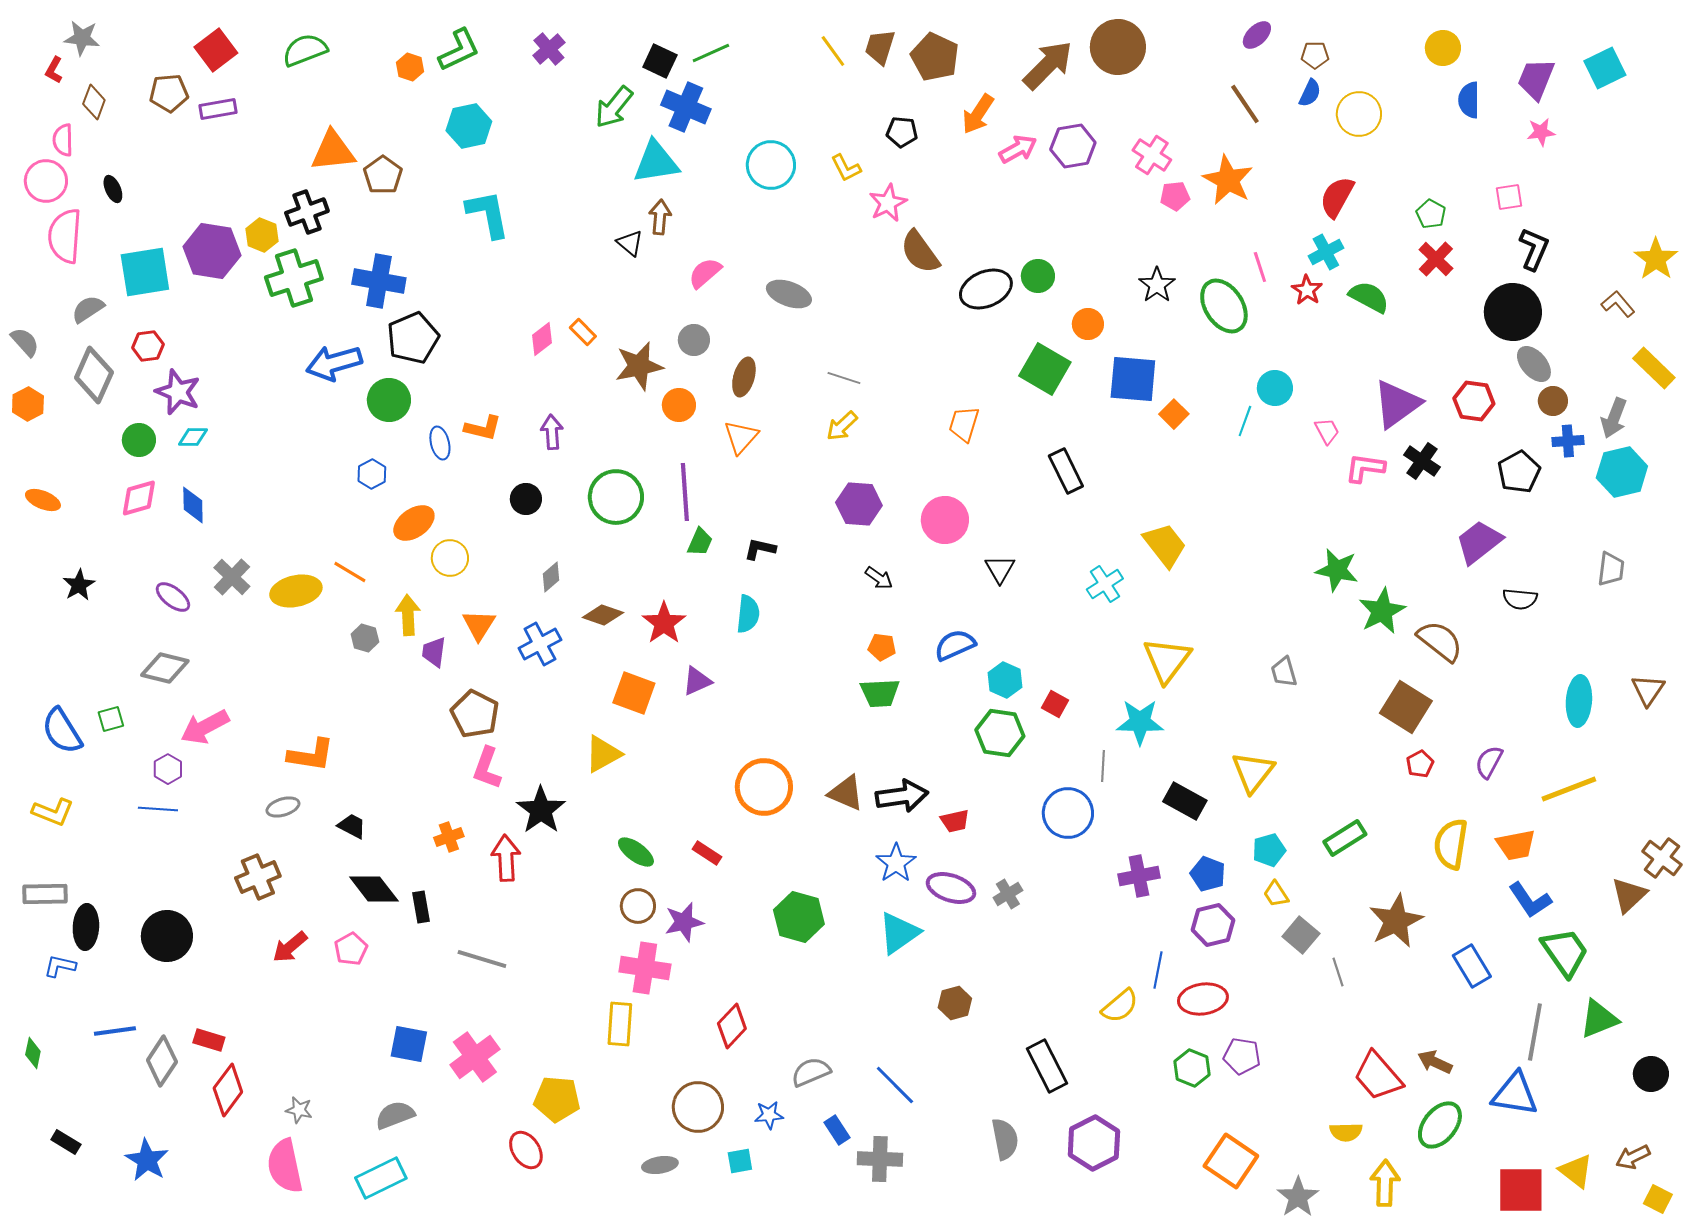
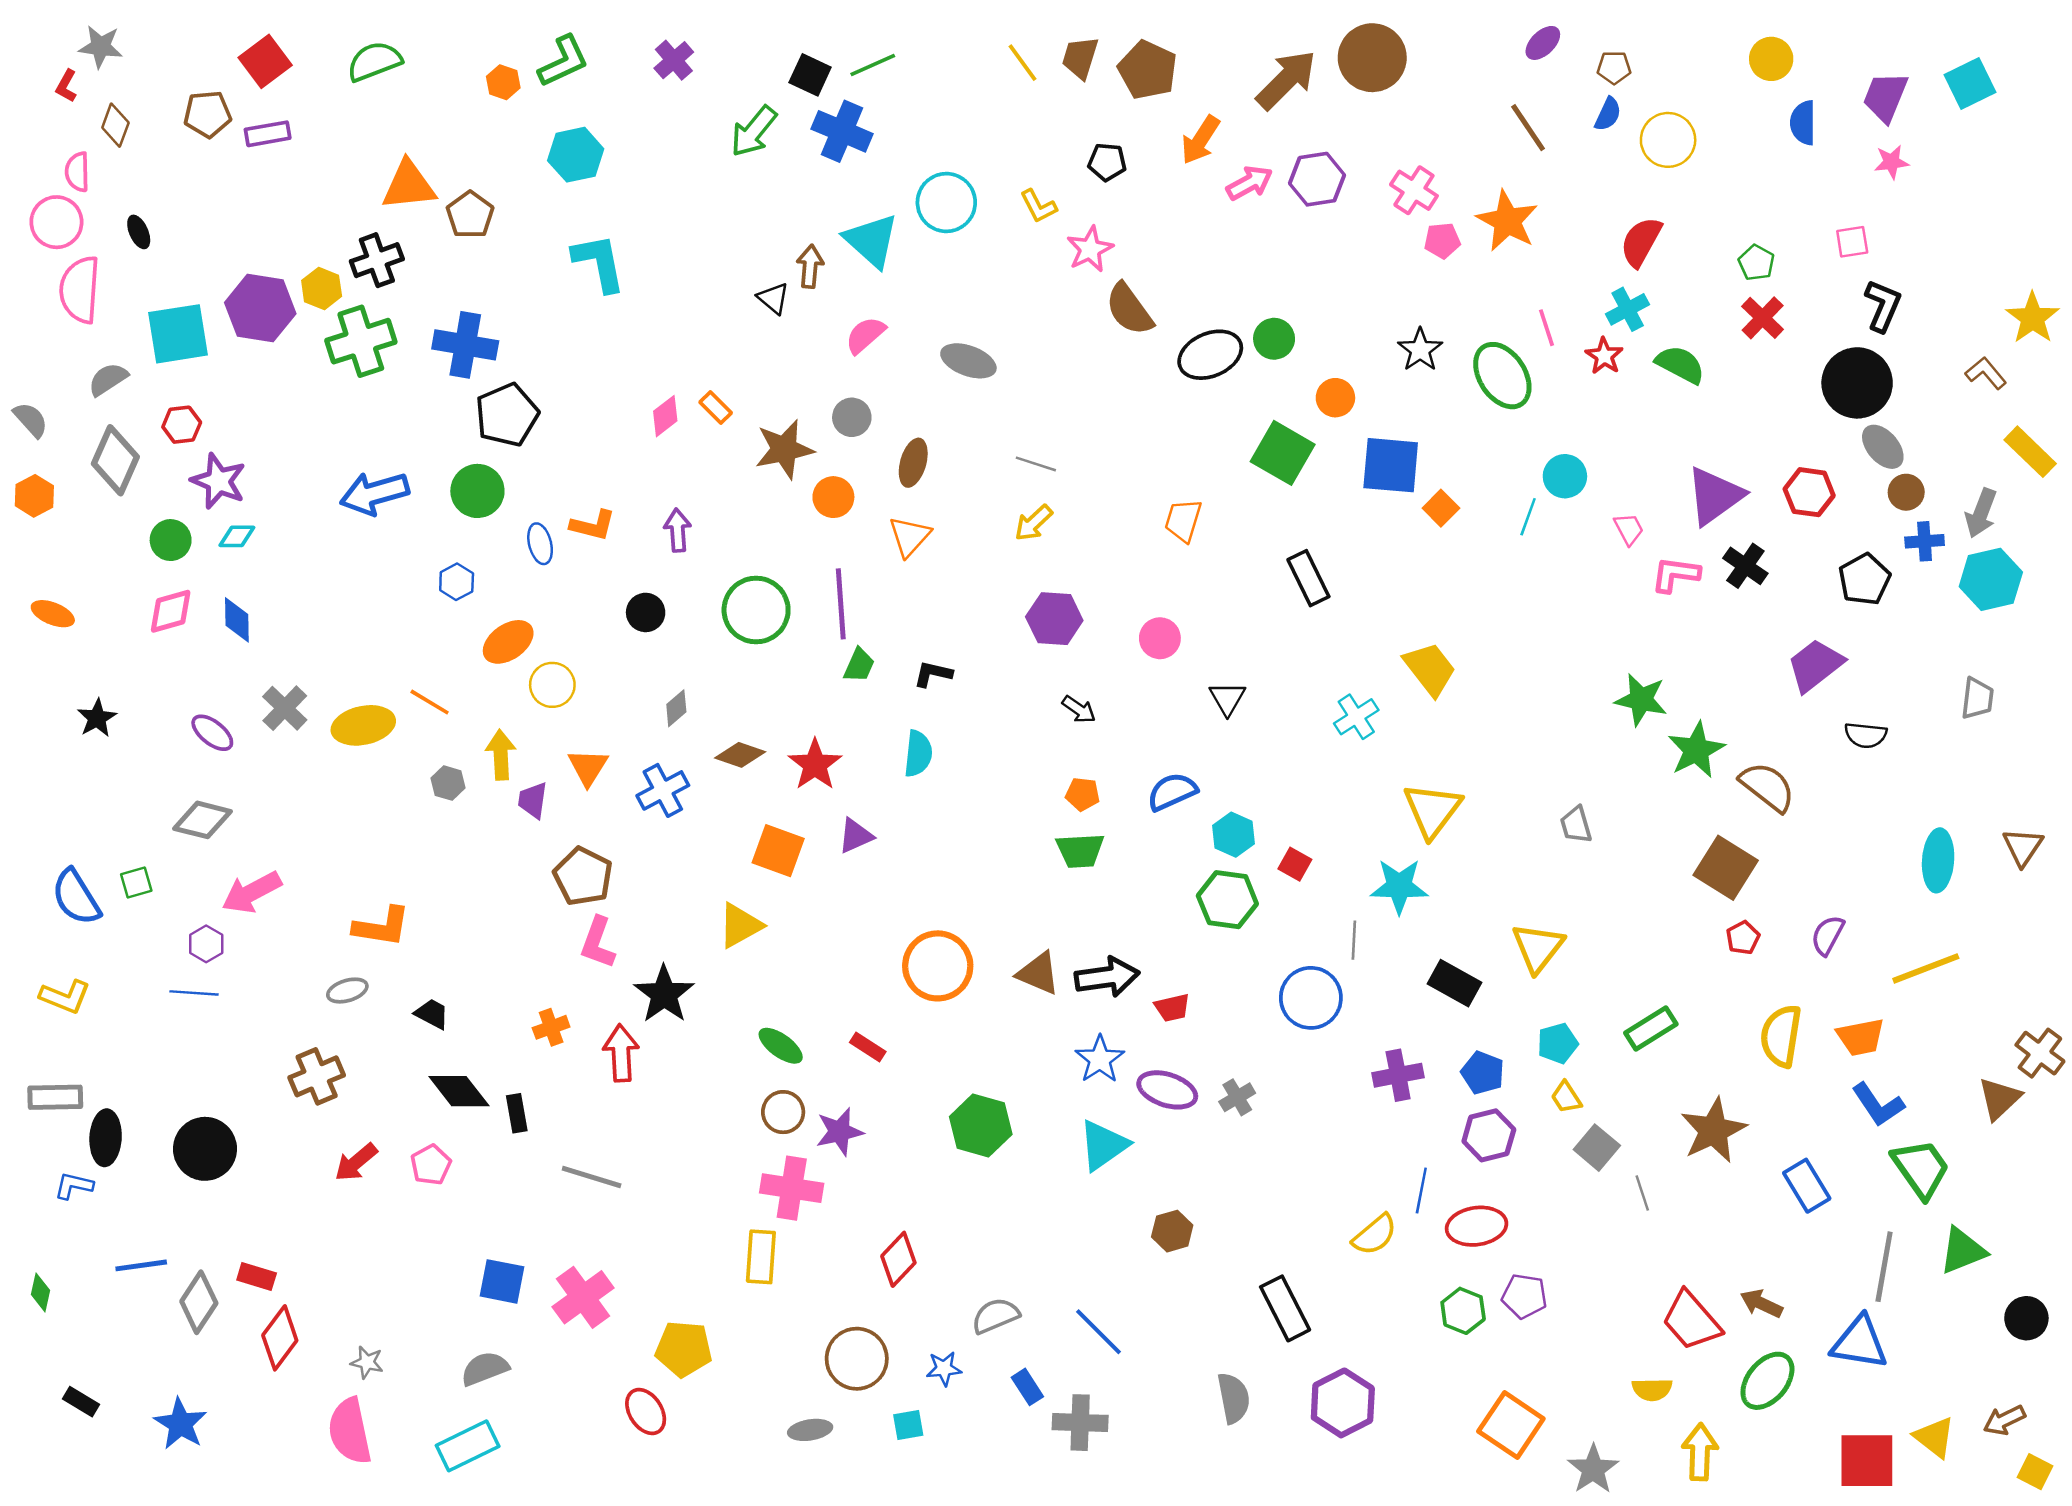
cyan triangle: (656, 162) -> (871, 241), moved, turned 51
blue arrow: (334, 363) -> (374, 493), moved
pink circle: (945, 520) -> (1160, 638), size x0.7

